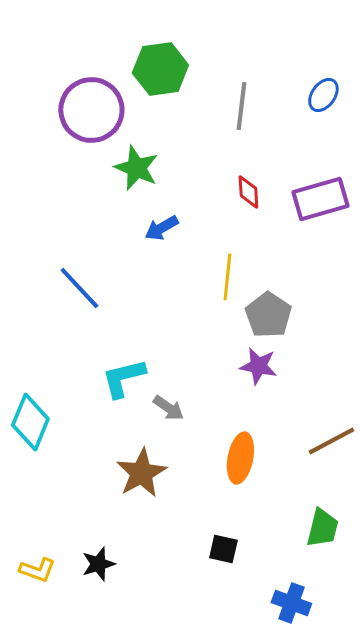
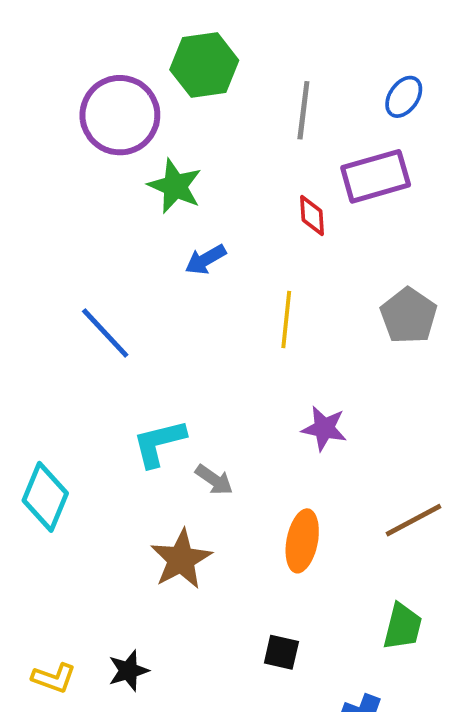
purple rectangle: (320, 199) -> (376, 176), moved
gray pentagon: (268, 315) -> (409, 316), moved

